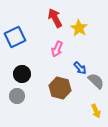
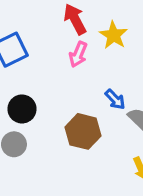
pink arrow: (57, 49) -> (78, 54), moved

